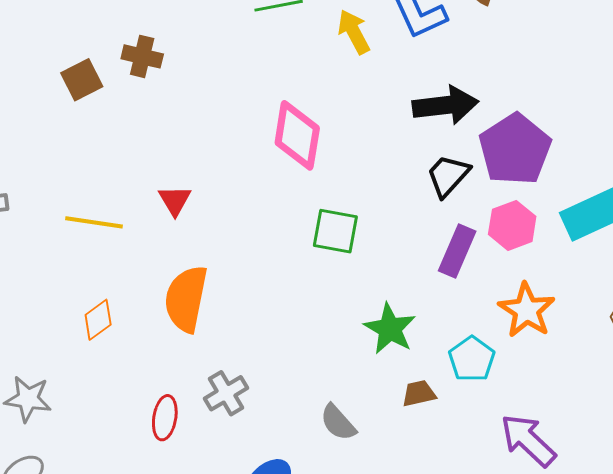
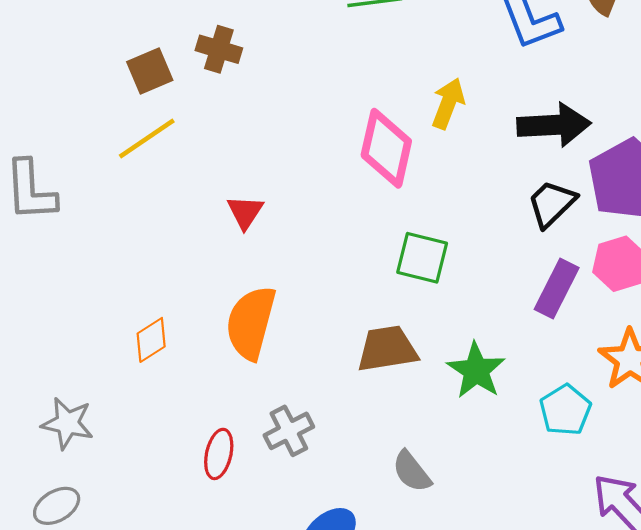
yellow arrow: (354, 32) -> (448, 103), moved, turned 45
yellow line: (94, 222) -> (147, 138), moved, turned -46
brown trapezoid: (419, 393) -> (387, 349), moved, size x1.6

